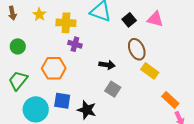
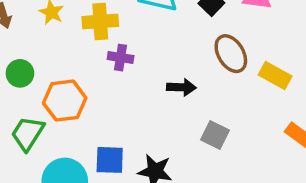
orange hexagon: (54, 68) -> (65, 101), moved
yellow rectangle: (150, 71) -> (275, 76), moved
gray square: (113, 89) -> (215, 135), moved

